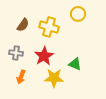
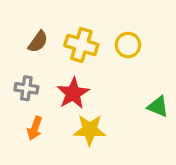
yellow circle: (78, 14) -> (128, 45), moved
green triangle: (75, 64) -> (158, 107), moved

